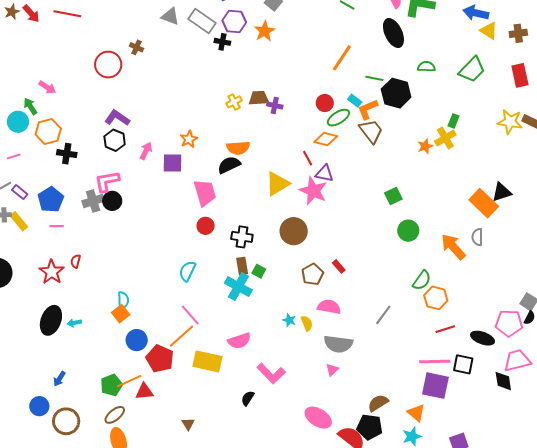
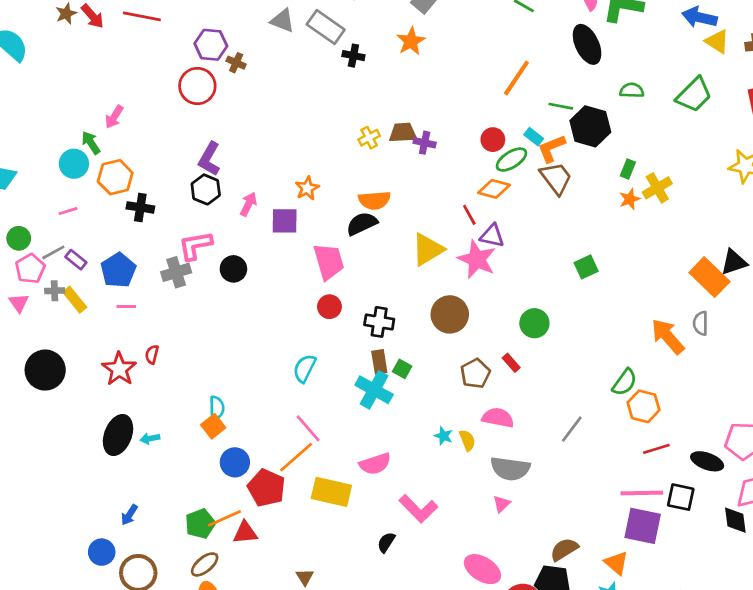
purple hexagon: (234, 21) -> (211, 45), moved
pink arrow: (47, 87) -> (114, 117), turned 90
purple L-shape: (117, 118) -> (209, 159), turned -95
green rectangle: (454, 121) -> (628, 169), moved
black circle: (112, 201) -> (233, 269), moved
green circle: (408, 231) -> (534, 323), moved

